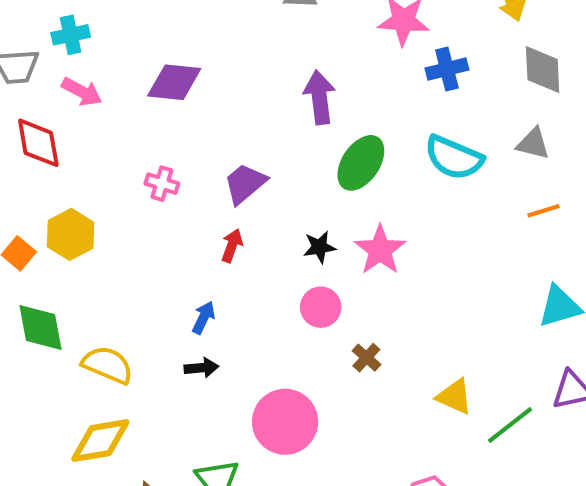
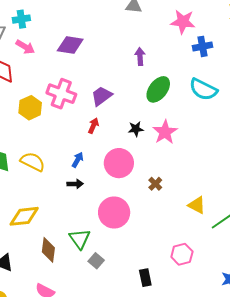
purple arrow: (319, 97) -> (140, 57), size x0.7
pink cross: (162, 184) -> (61, 94), size x1.8
yellow hexagon: (71, 234) -> (30, 108), moved
pink circle: (321, 307) -> (119, 163), moved, size x1.5
yellow semicircle: (108, 365) -> (33, 162), moved

